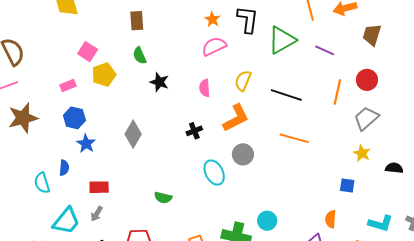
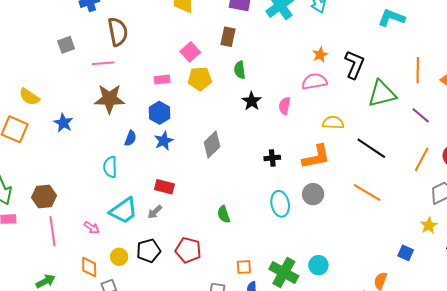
brown rectangle: (137, 21) -> (228, 37), moved
yellow semicircle: (243, 81) -> (333, 123), turned 55
pink semicircle: (205, 88) -> (285, 106), moved
blue semicircle: (64, 168) -> (130, 138), moved
green semicircle: (163, 198) -> (224, 214), turned 42

